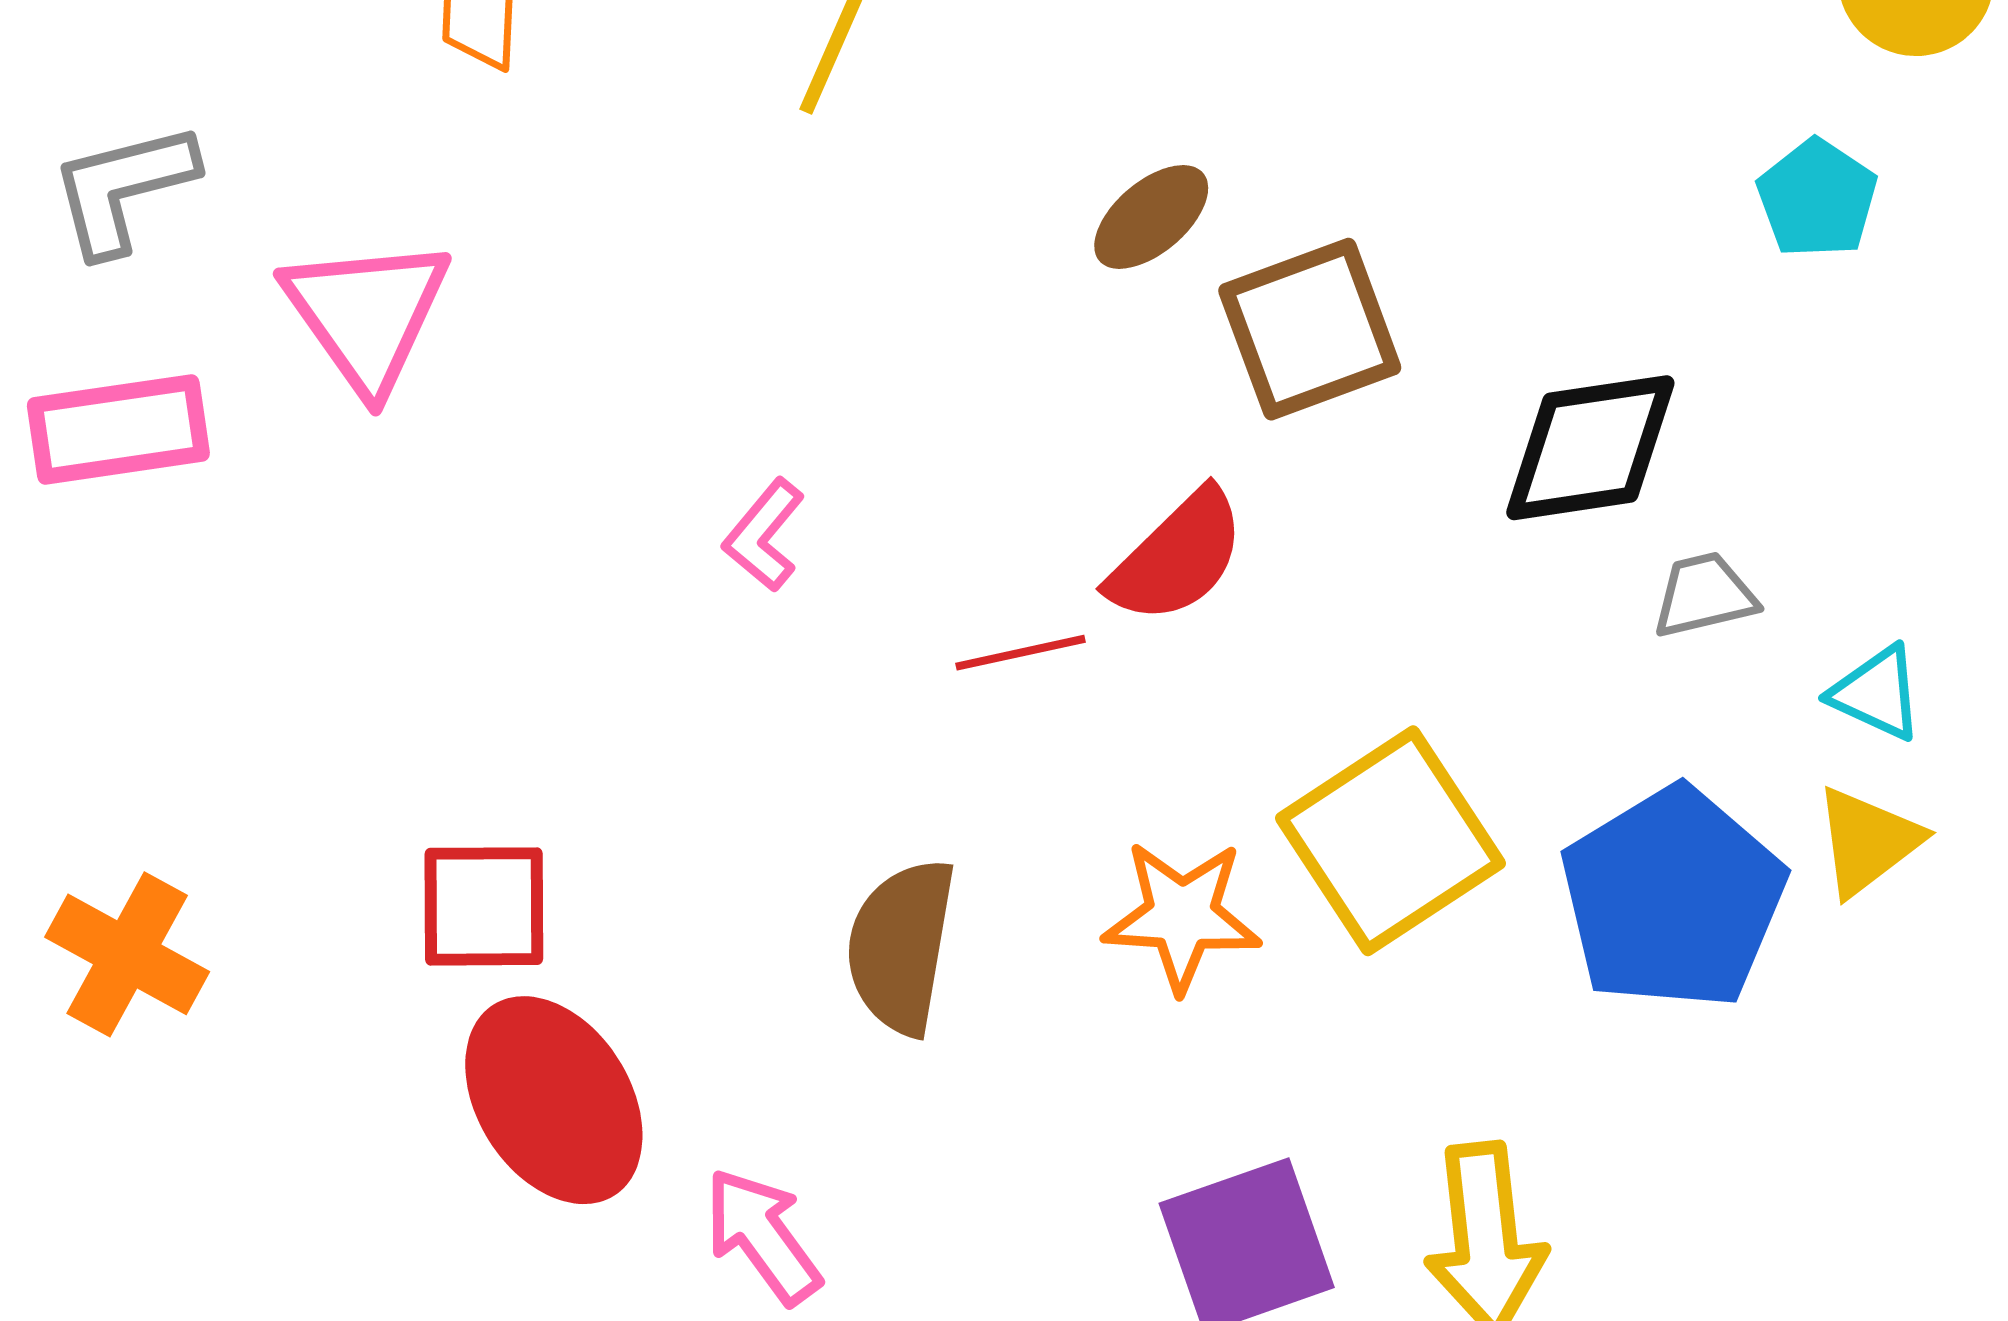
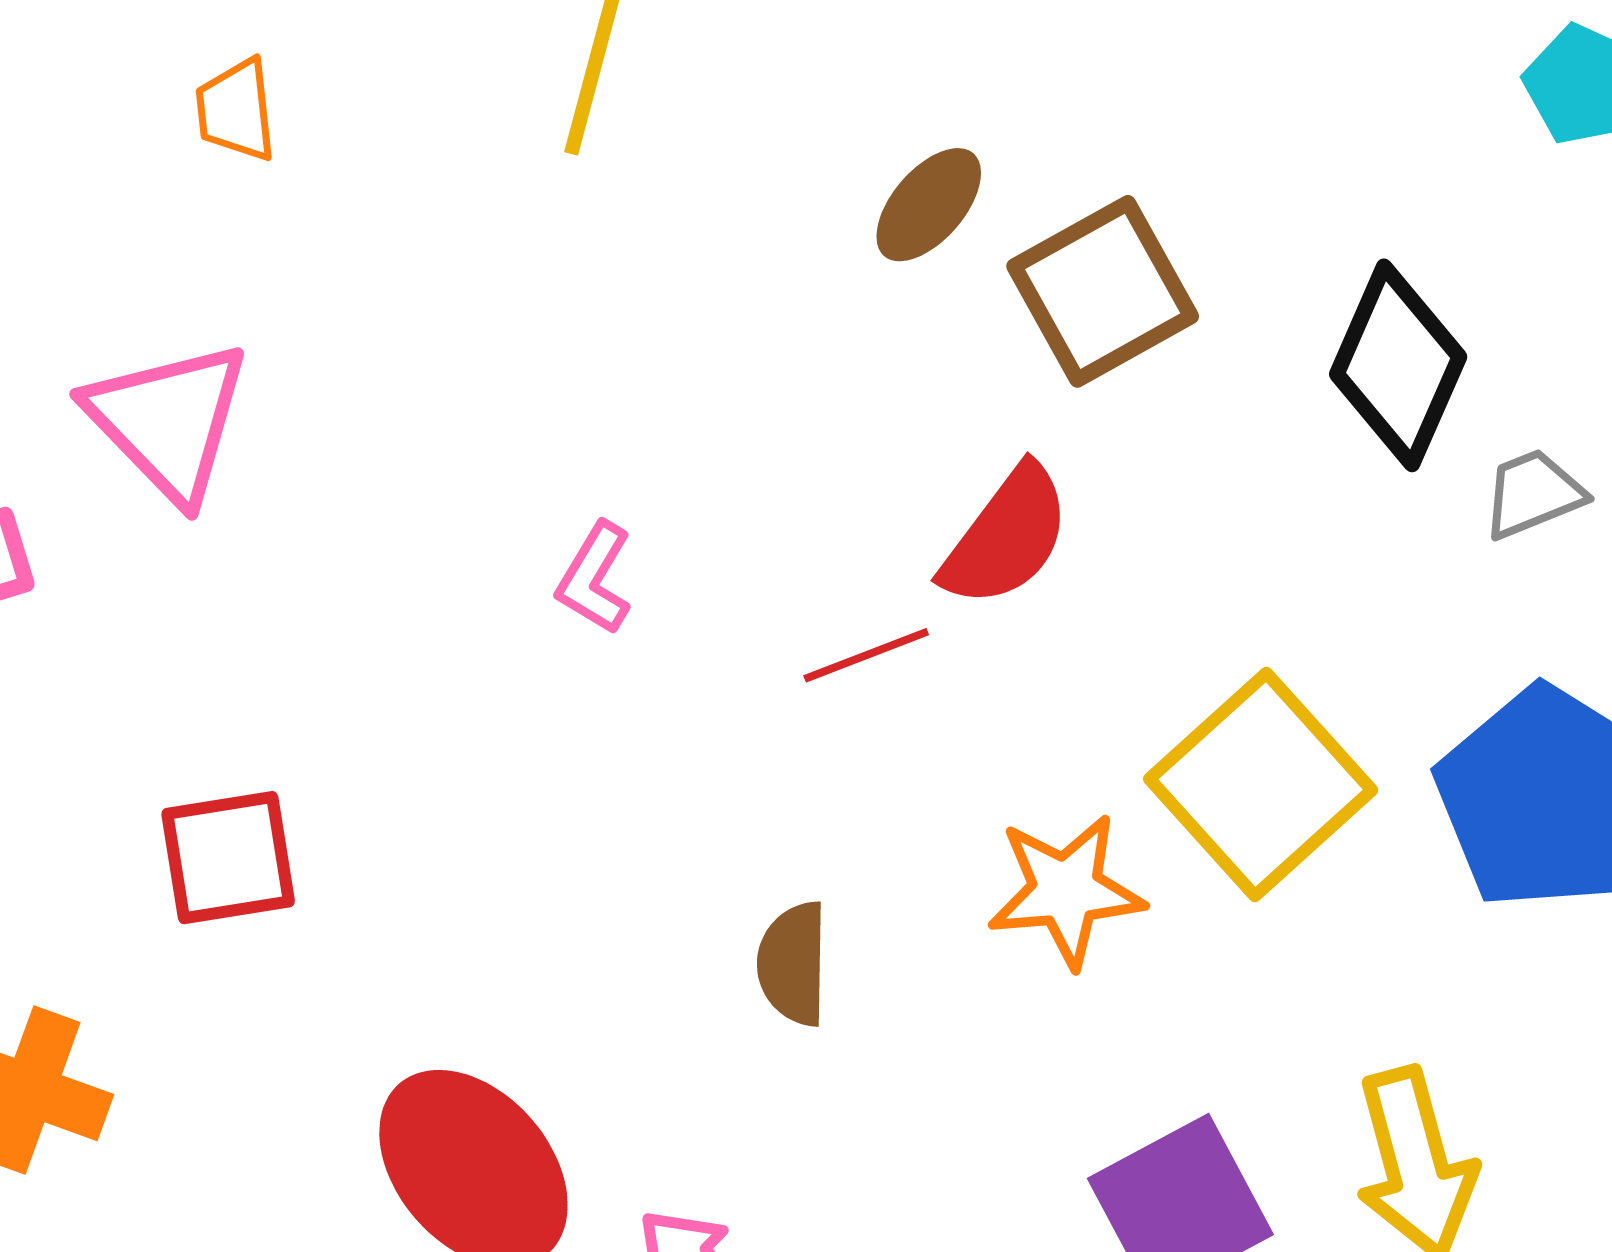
black diamond: (1590, 448) -> (1398, 365), turned -49
red square: (484, 906) -> (228, 858), moved
brown semicircle: (901, 946) -> (793, 964), size x0.7

